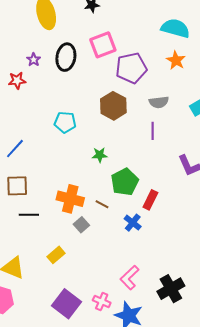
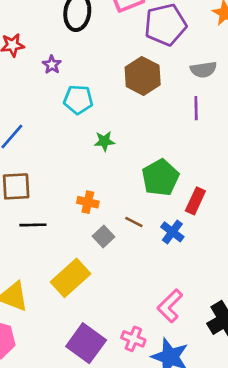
purple star: (34, 60) -> (52, 65), moved
green star: (100, 155) -> (104, 141), moved
orange cross: (70, 199) -> (88, 202), size x0.6
brown line: (102, 204) -> (134, 222), moved
yellow rectangle: (56, 255) -> (71, 278), size x1.6

